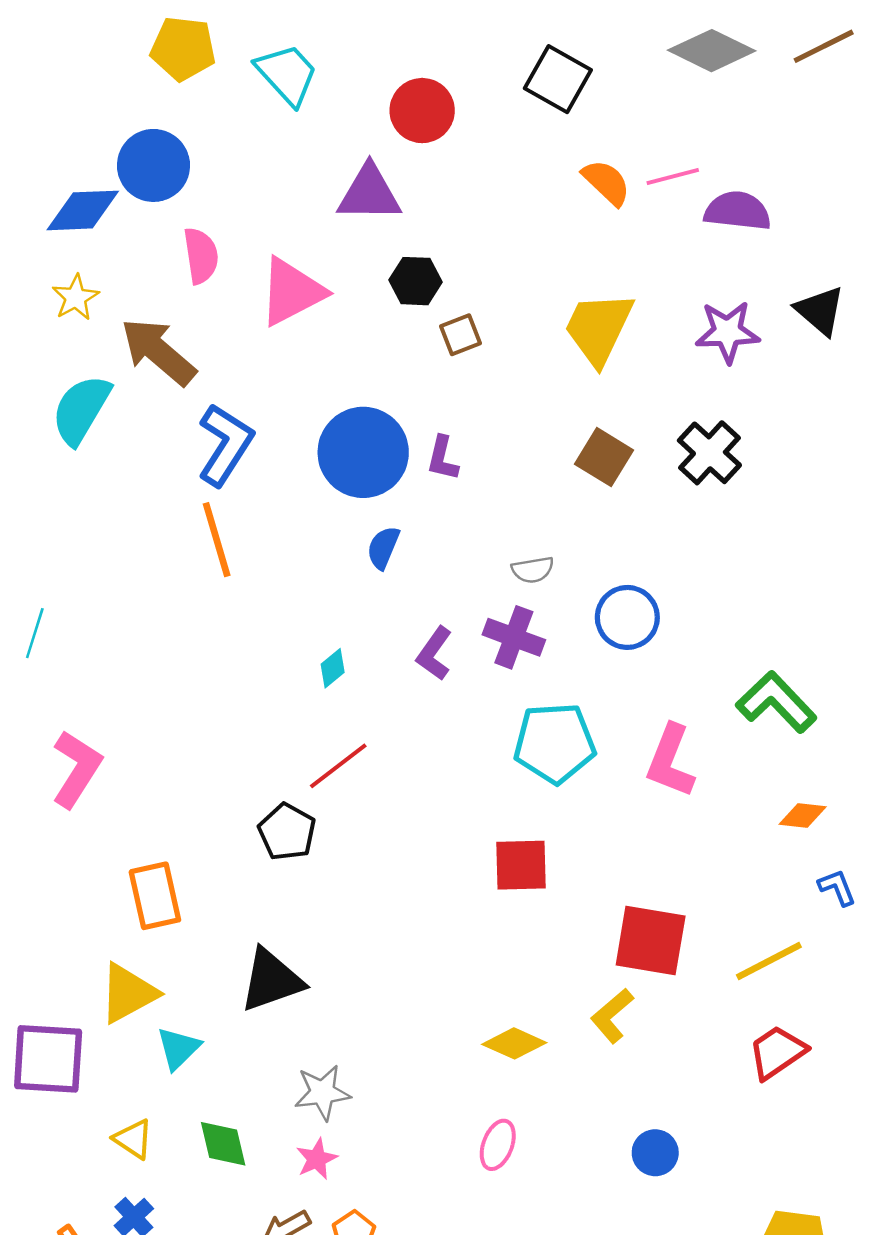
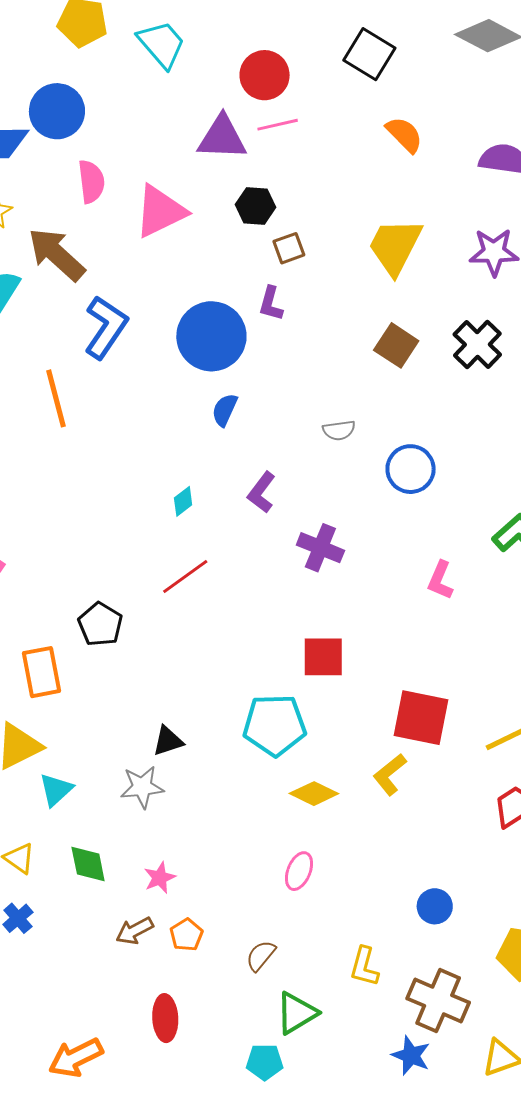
pink line: (673, 177) -> (278, 125), moved
purple L-shape: (443, 458) -> (271, 304), moved
orange line: (217, 540) -> (56, 398), moved
purple cross: (514, 637) -> (320, 548), moved
cyan pentagon: (555, 743) -> (275, 725), moved
pink L-shape: (670, 761) -> (440, 580), size x0.7
black pentagon: (287, 832) -> (100, 624), moved
black triangle: (271, 980) -> (168, 741), moved, size x0.6
gray star: (322, 1093) -> (142, 787), moved
blue circle: (655, 1153) -> (435, 906), moved

